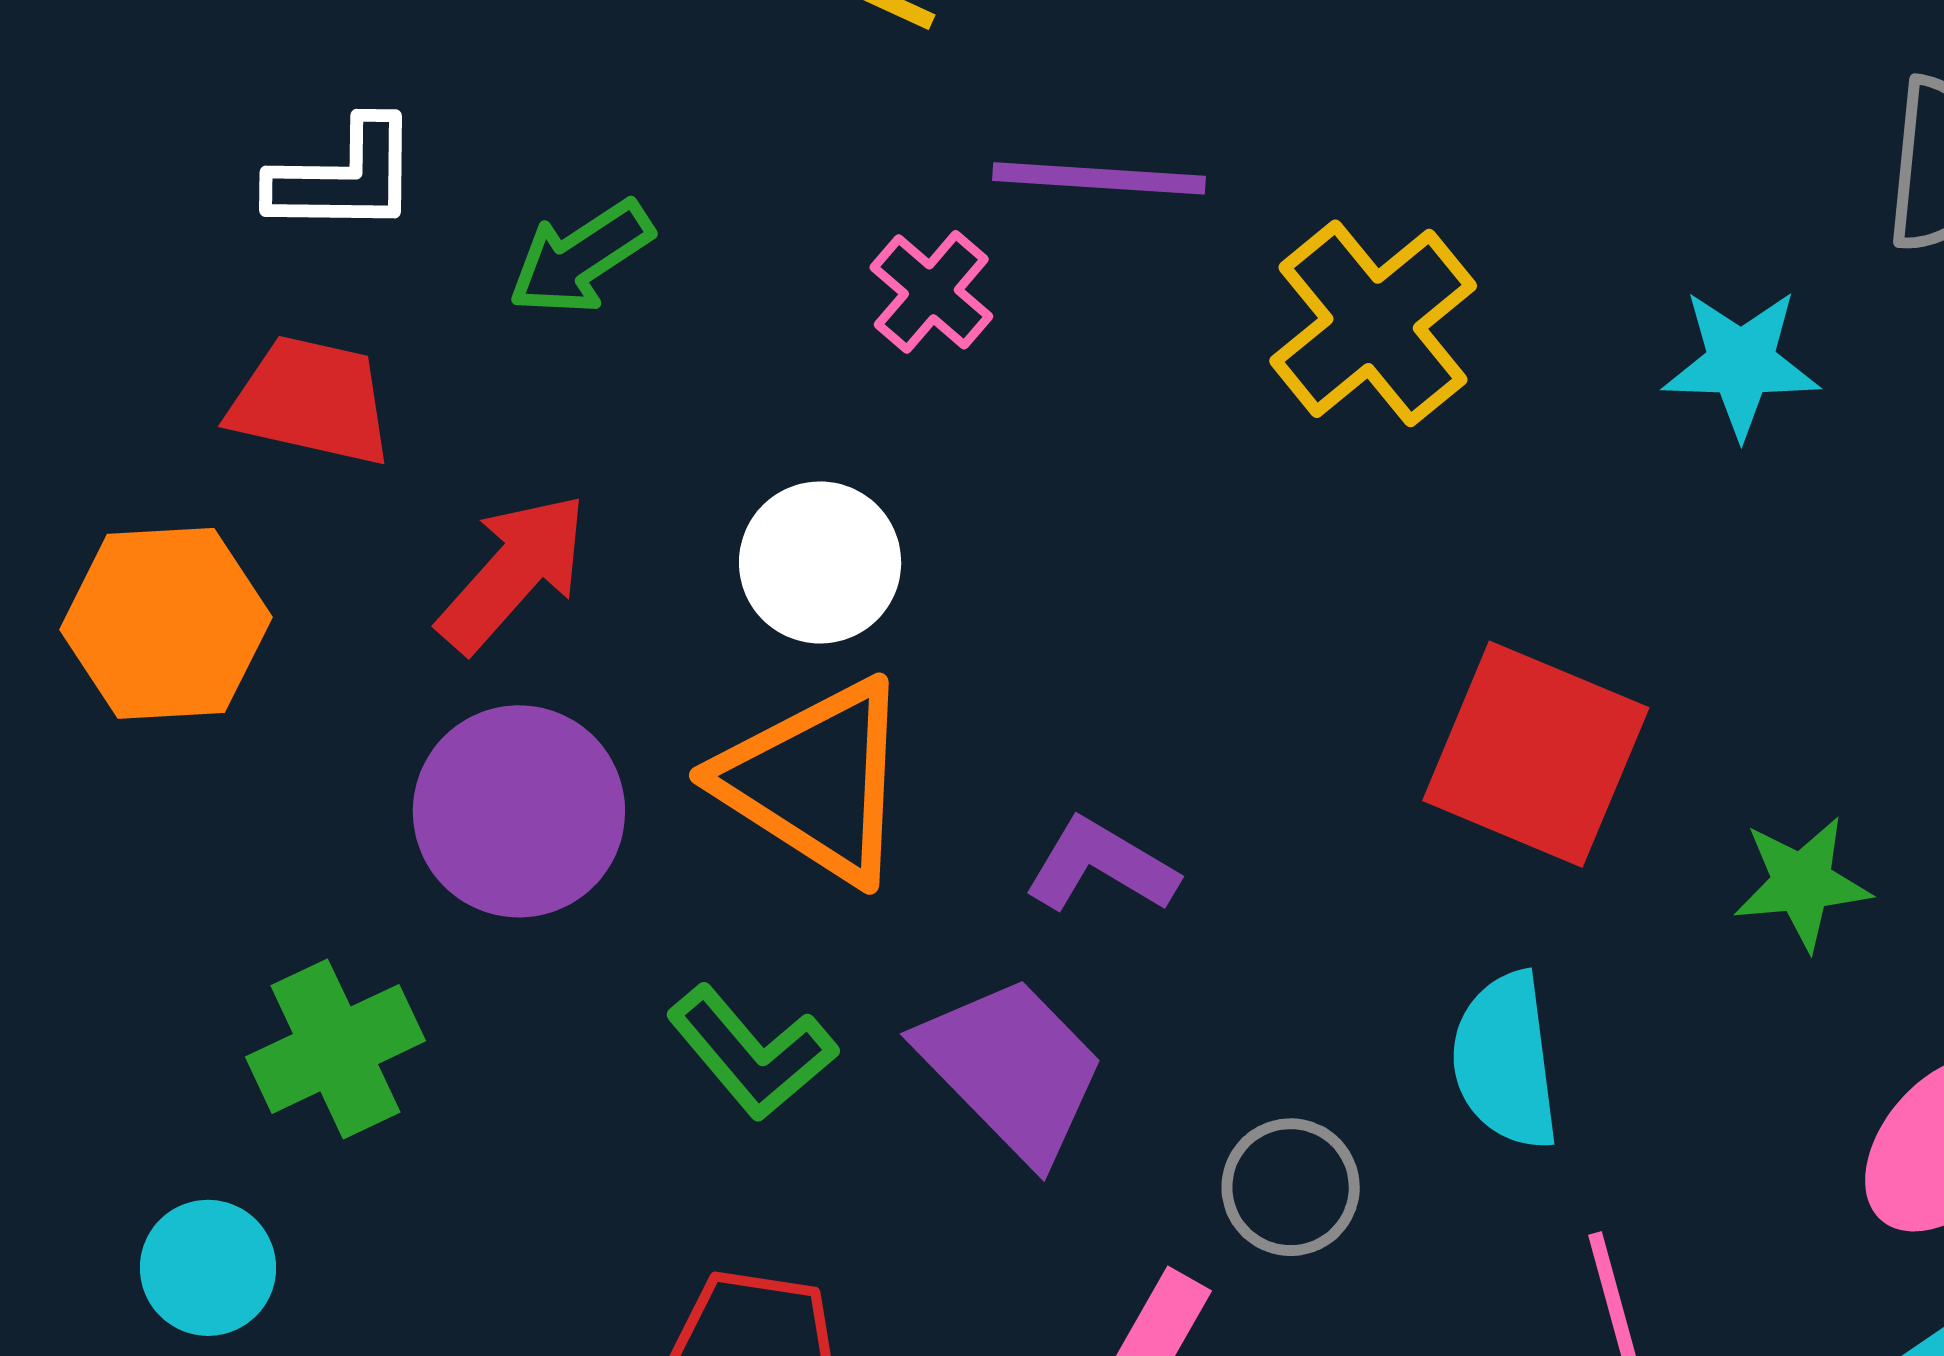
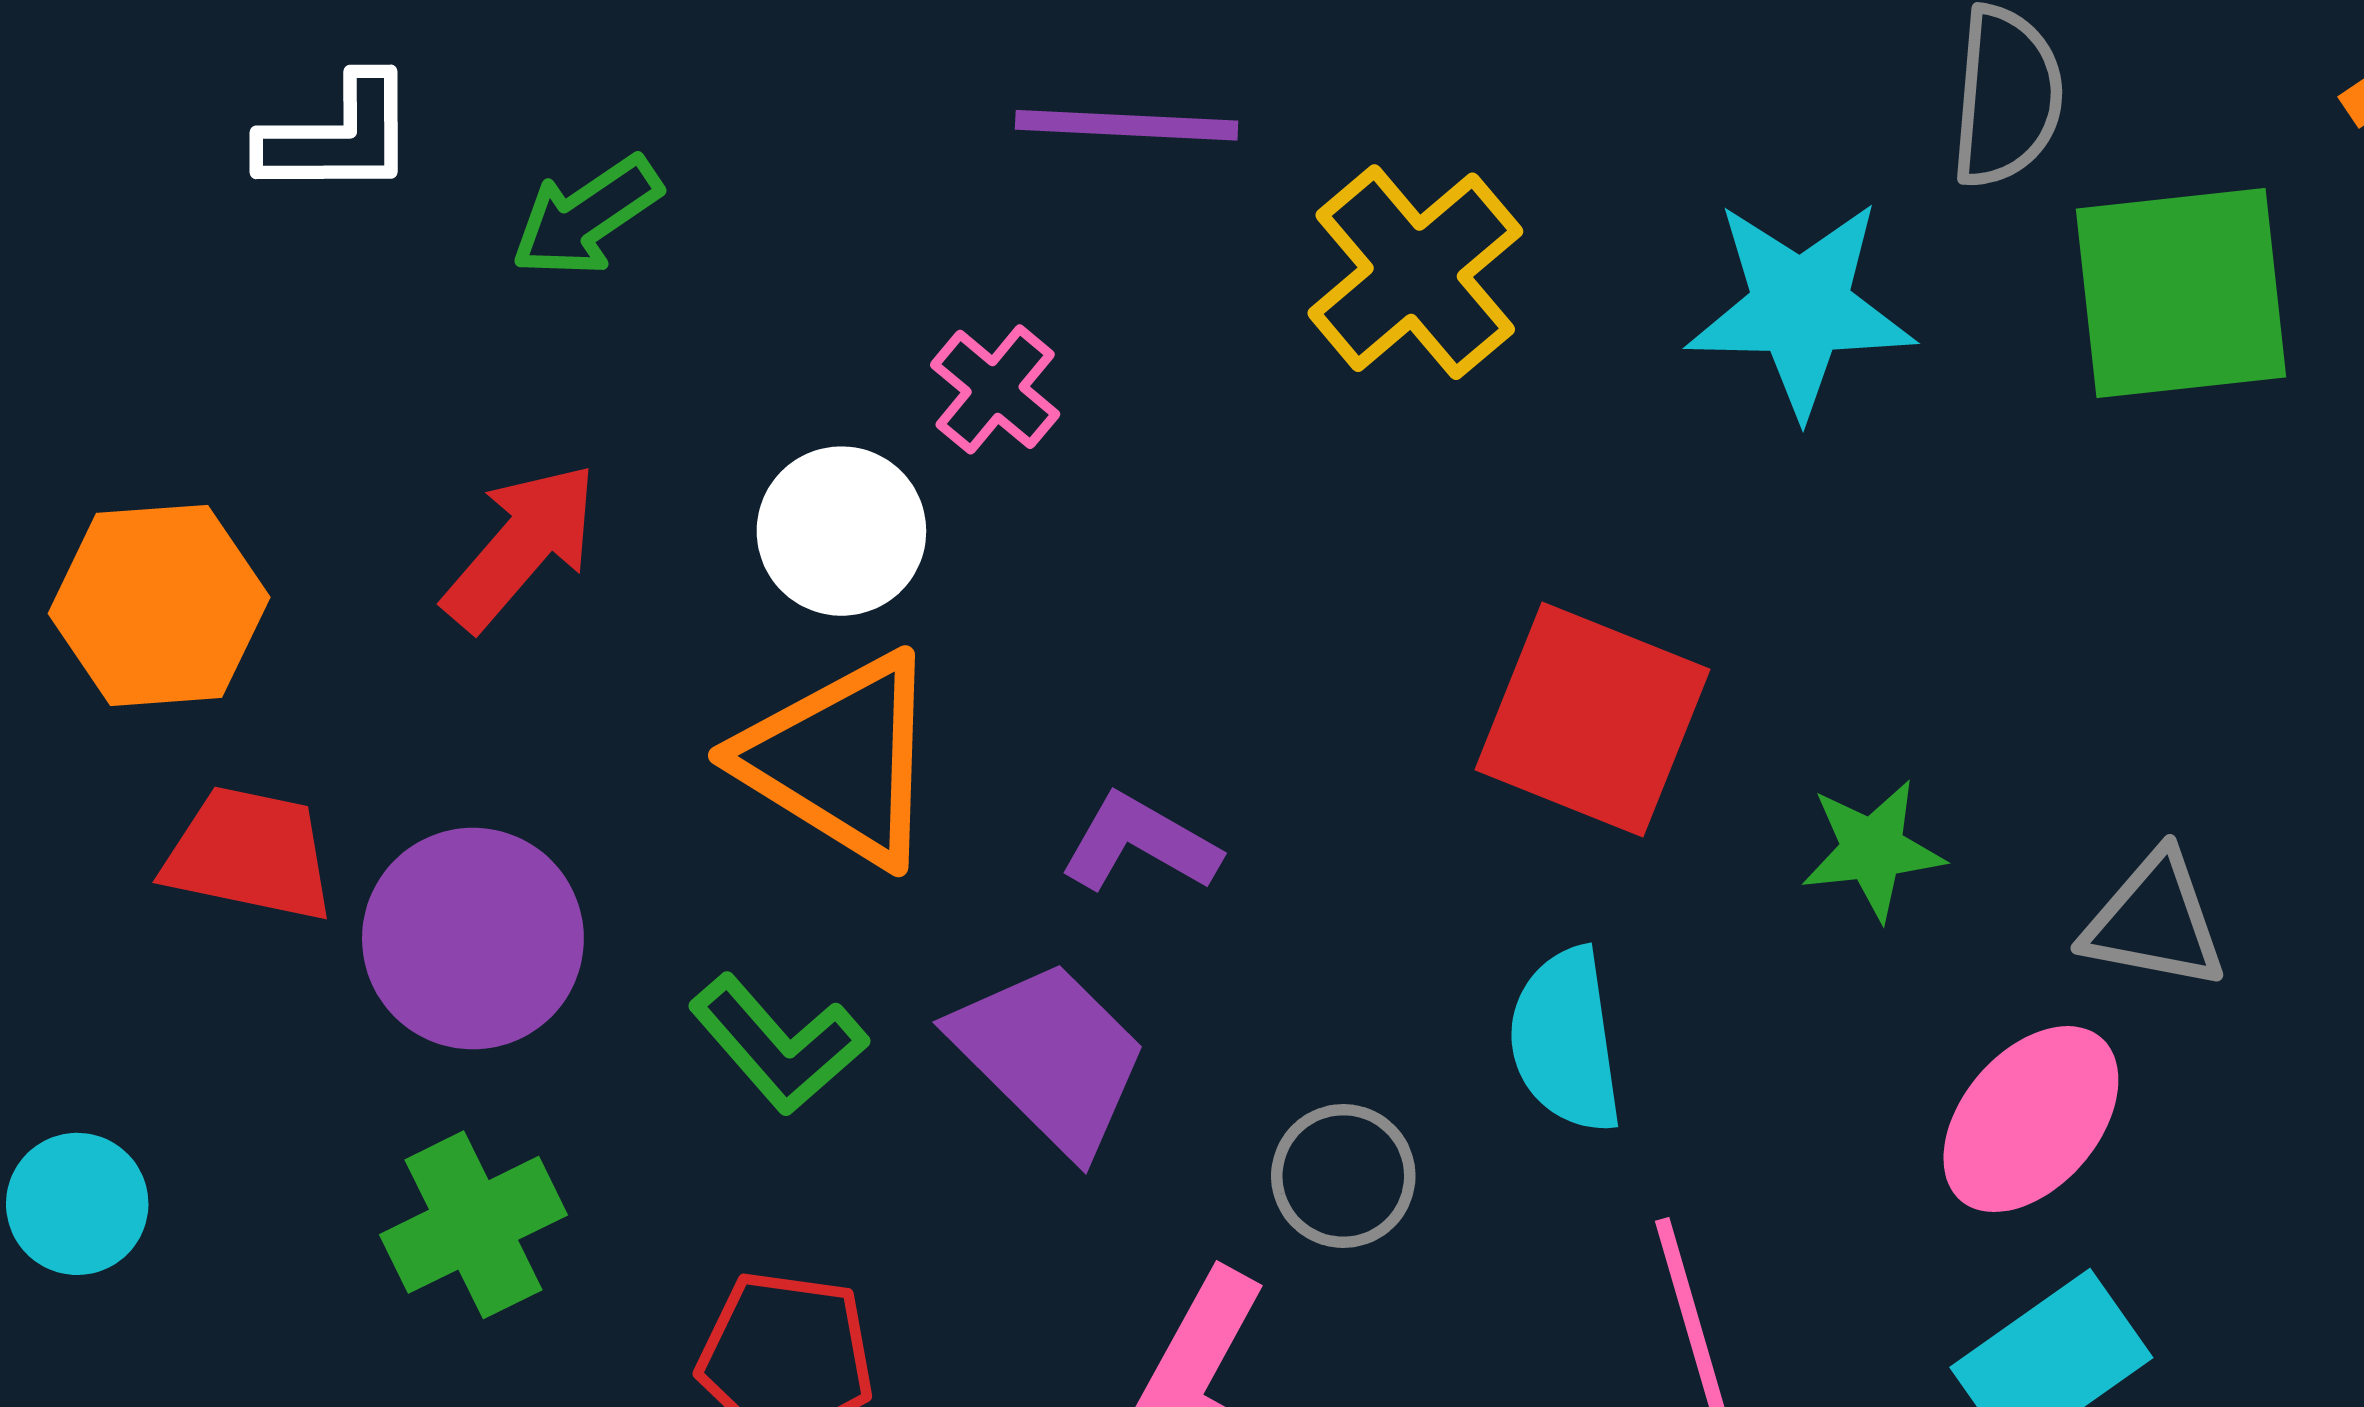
pink cross: (931, 292) -> (995, 389), moved
cyan star: (1741, 363) -> (1800, 308), size x1.4
red trapezoid: (311, 401) -> (249, 854), moved
purple circle: (519, 811) -> (473, 939), moved
green cross: (335, 1049) -> (474, 1225), moved
cyan circle: (208, 1268) -> (77, 1204), moved

